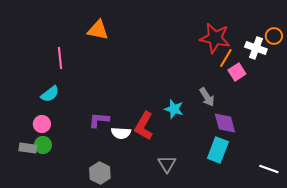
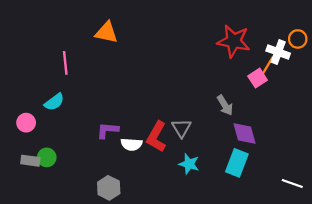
orange line: (226, 58) -> (267, 66), moved
cyan star: (174, 109) -> (189, 164), moved
pink circle: (42, 124) -> (26, 123), moved
gray triangle: (167, 164) -> (181, 128), moved

